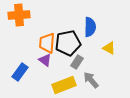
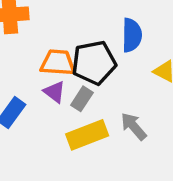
orange trapezoid: (47, 43) -> (58, 63), turned 90
gray rectangle: (77, 62) -> (82, 99), moved

